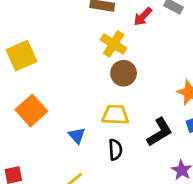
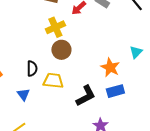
yellow cross: (114, 44) -> (55, 27), turned 30
black semicircle: (115, 150) -> (32, 69), moved

